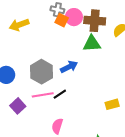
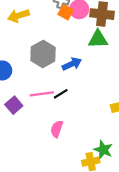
gray hexagon: (42, 72) -> (43, 54), moved

